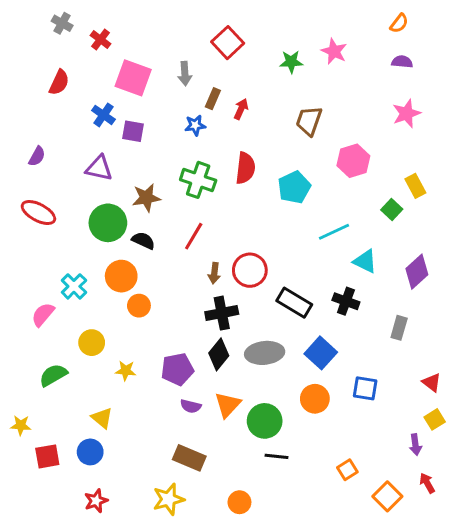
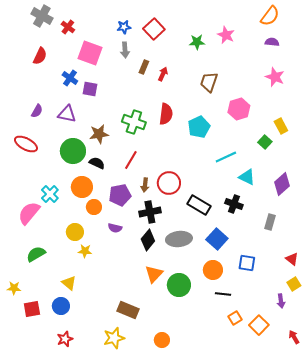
gray cross: (62, 23) -> (42, 16), size x1.5
orange semicircle: (399, 23) -> (270, 16), size x1.5
pink star: (407, 113) -> (275, 77), turned -30
blue star: (195, 125) -> (124, 27), moved
purple semicircle: (37, 156) -> (37, 111), moved
pink semicircle: (43, 314) -> (29, 213), size x1.4
yellow circle: (92, 343) -> (75, 232), moved
purple pentagon: (177, 369) -> (120, 195), moved
purple semicircle: (191, 406) -> (115, 228), moved
black line: (276, 456) -> (223, 294), moved
red arrow: (427, 483) -> (294, 337), moved
orange square: (387, 496) -> (259, 325), moved

